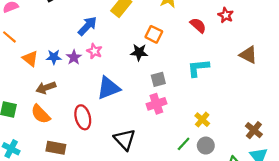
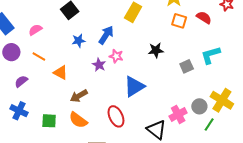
orange square: (154, 34) -> (179, 21), moved
blue star: (54, 57) -> (79, 41), moved
gray square: (158, 79) -> (187, 66), moved
pink cross: (156, 104) -> (178, 114), moved
yellow cross: (202, 120) -> (222, 100), size x1.6
gray circle: (206, 146) -> (199, 106), moved

